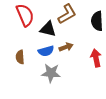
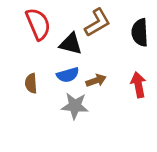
brown arrow: (66, 47) -> (96, 80), moved

